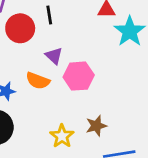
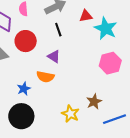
black line: (49, 15) -> (58, 30), moved
pink hexagon: (79, 76) -> (110, 63), moved

